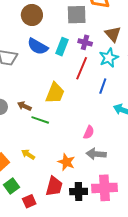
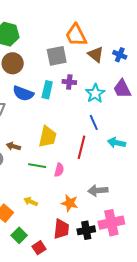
brown triangle: (113, 34) -> (96, 54), moved
red line: (82, 68) -> (81, 147), moved
blue line: (103, 86) -> (94, 122), turned -35
brown arrow: (24, 106) -> (13, 146), moved
pink semicircle: (89, 132) -> (59, 170), moved

